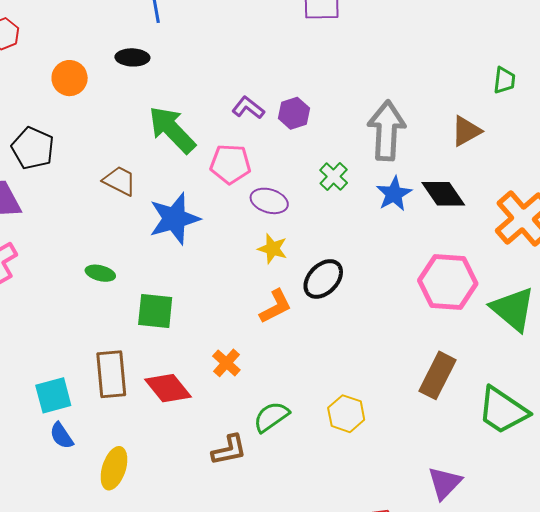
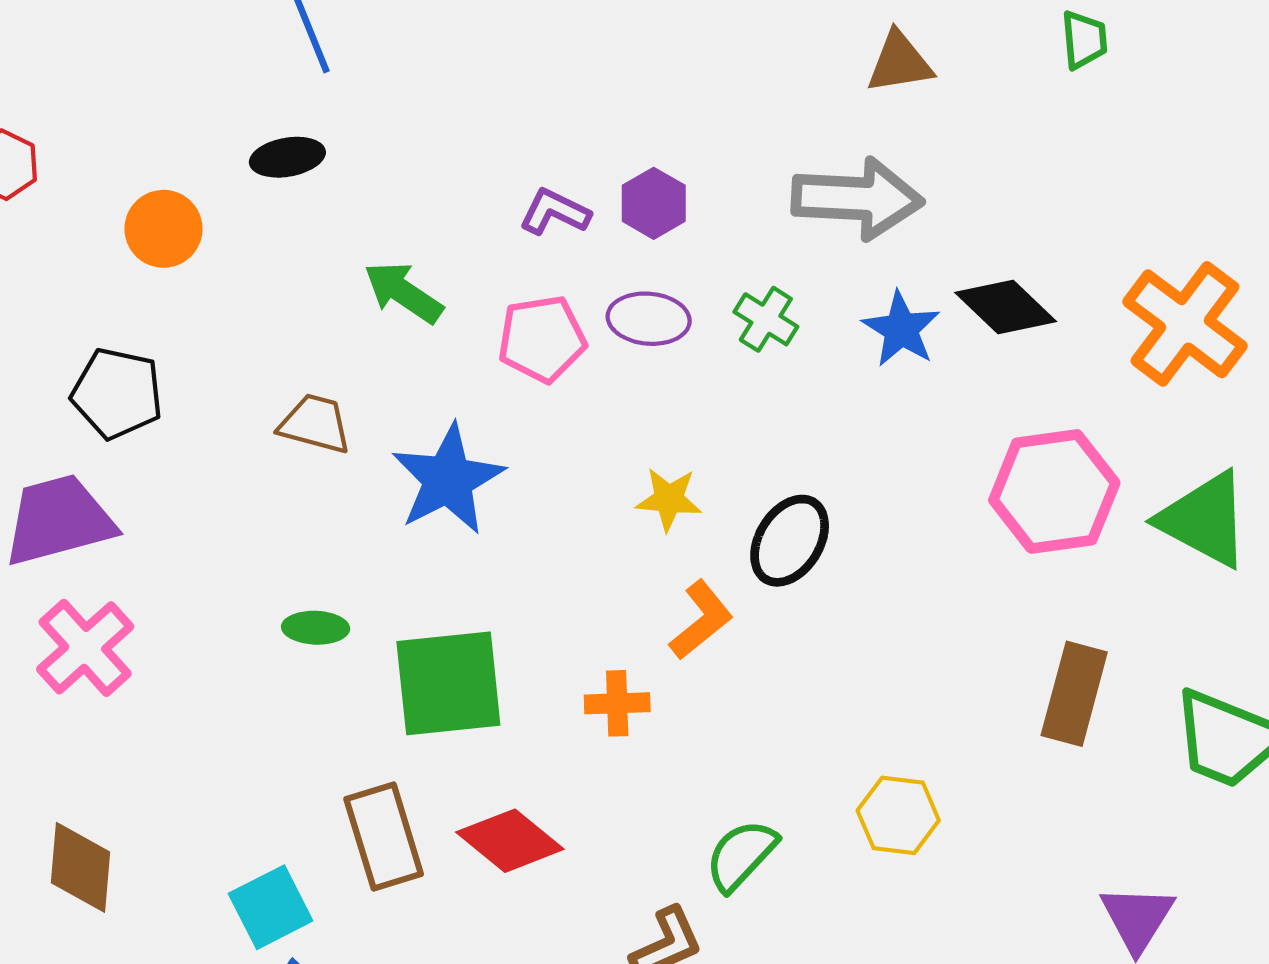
green arrow: (172, 130) -> (403, 292), size x0.7
gray arrow: (387, 131) -> (857, 198), turned 102
brown triangle: (466, 131) -> (900, 62), moved, turned 32
purple ellipse: (269, 201) -> (649, 319), moved
green square: (155, 311) -> (448, 683), size x1.4
orange cross: (226, 363) -> (617, 703), moved, turned -32

